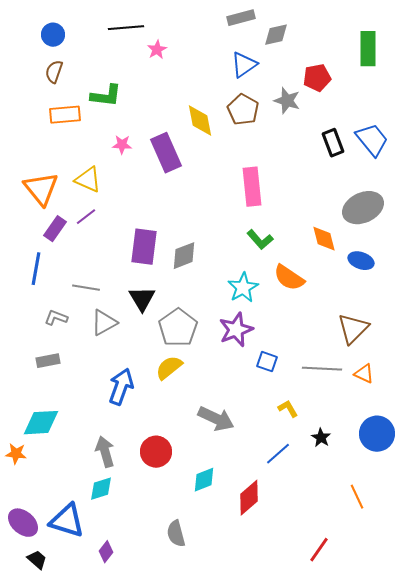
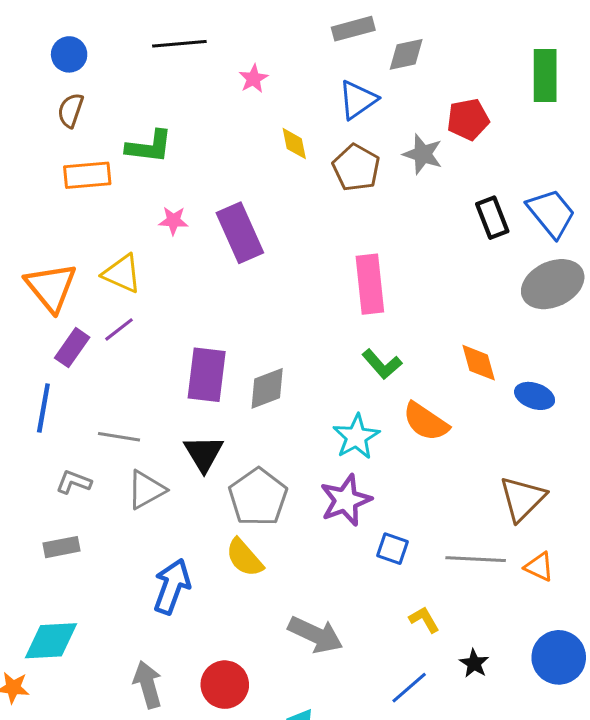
pink star: (157, 50) -> (253, 79), moved
yellow diamond: (200, 121) -> (294, 144), moved, size x0.7
gray ellipse: (363, 208) -> (553, 284), moved
yellow semicircle: (169, 368) -> (244, 558), turned -92

